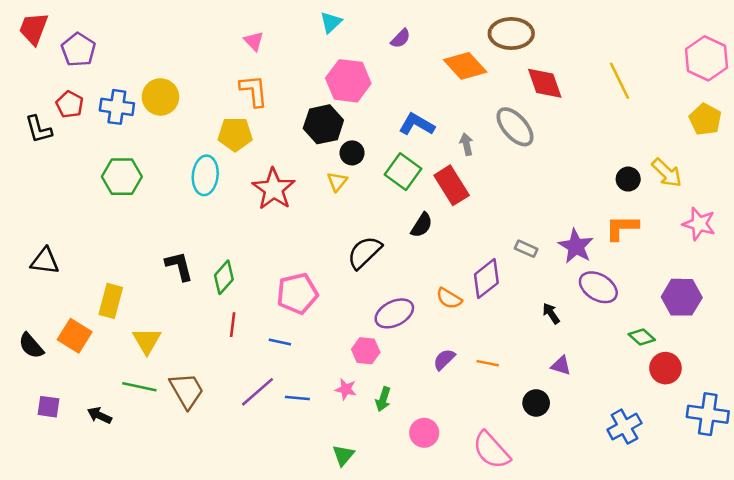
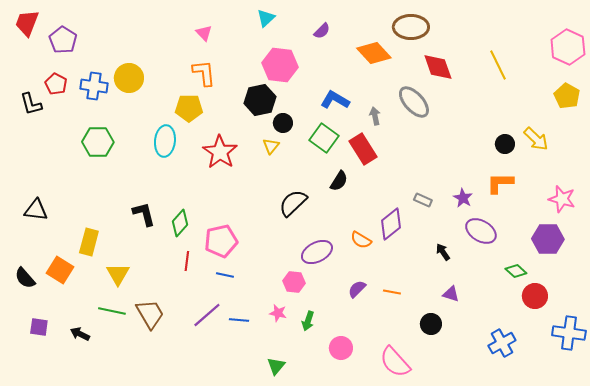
pink star: (699, 224) -> (562, 199), moved
purple star: (576, 246) -> (463, 198), size x0.7
pink pentagon: (297, 293) -> (221, 241), moved

